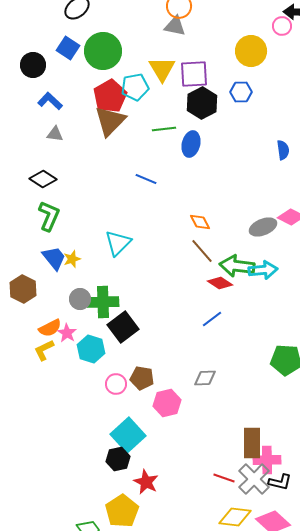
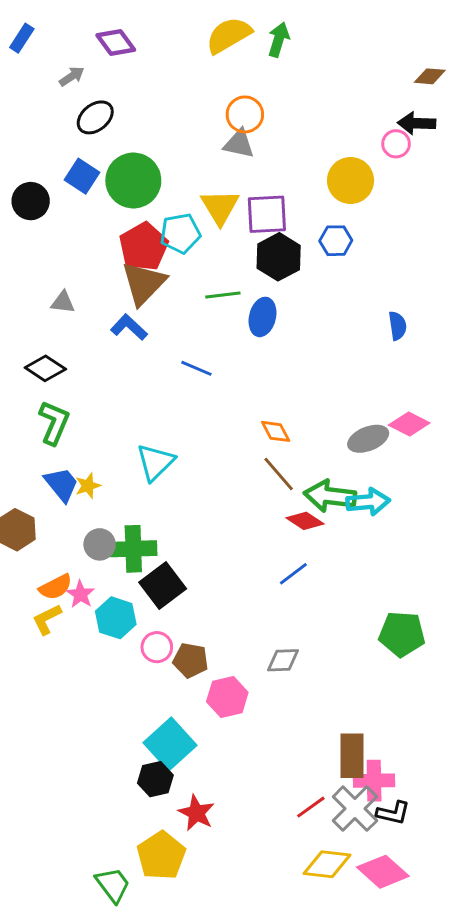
blue L-shape: (50, 101) -> (129, 327), moved
pink circle: (116, 384) -> (157, 647), moved
red line: (224, 478) -> (311, 807), turned -55

